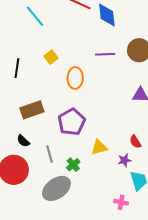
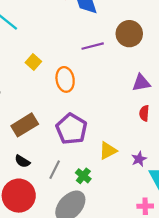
red semicircle: (135, 142) -> (144, 113), moved, turned 48
gray line: (50, 154) -> (55, 170), turned 54

